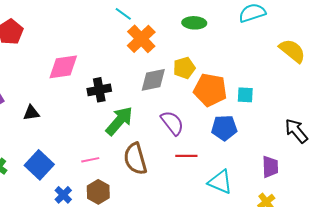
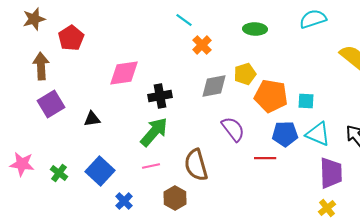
orange cross: (141, 39) -> (202, 45), size x0.7
green arrow: (119, 121) -> (154, 132), moved
red line: (186, 156) -> (265, 158), moved
purple trapezoid: (270, 167) -> (331, 173), size x1.4
cyan triangle: (220, 182) -> (318, 134), moved
brown hexagon: (98, 192) -> (175, 198), moved

